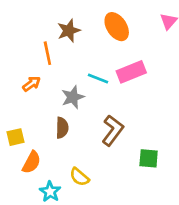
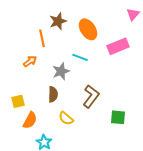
orange ellipse: (117, 27) -> (88, 29), moved
pink rectangle: (131, 72) -> (118, 46), moved
yellow semicircle: (79, 177) -> (66, 118), moved

